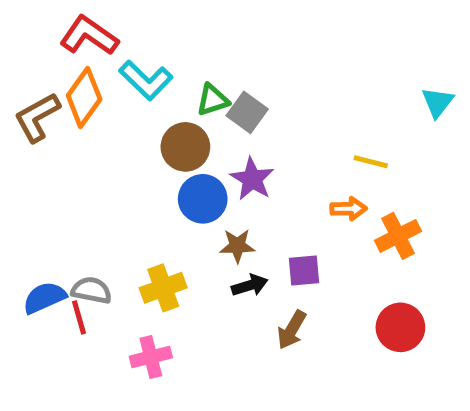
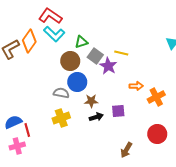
red L-shape: (89, 36) -> (50, 16), moved
gray square: (247, 112) -> (95, 56), moved
yellow line: (371, 162) -> (121, 53), moved
purple star: (252, 179) -> (108, 66), moved
gray semicircle: (91, 290) -> (61, 93), moved
brown arrow: (292, 330) -> (126, 150), moved
pink cross: (151, 357) -> (17, 146), moved

